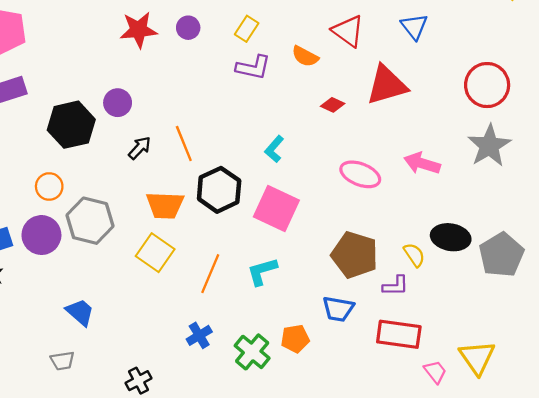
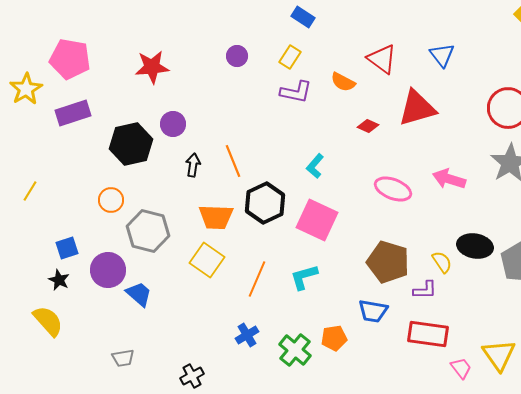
red star: (139, 30) -> (152, 67), moved
black arrow: (140, 148) -> (193, 165), turned -35
purple circle: (41, 235) -> (108, 270), moved
blue trapezoid: (80, 312) -> (139, 294), moved

